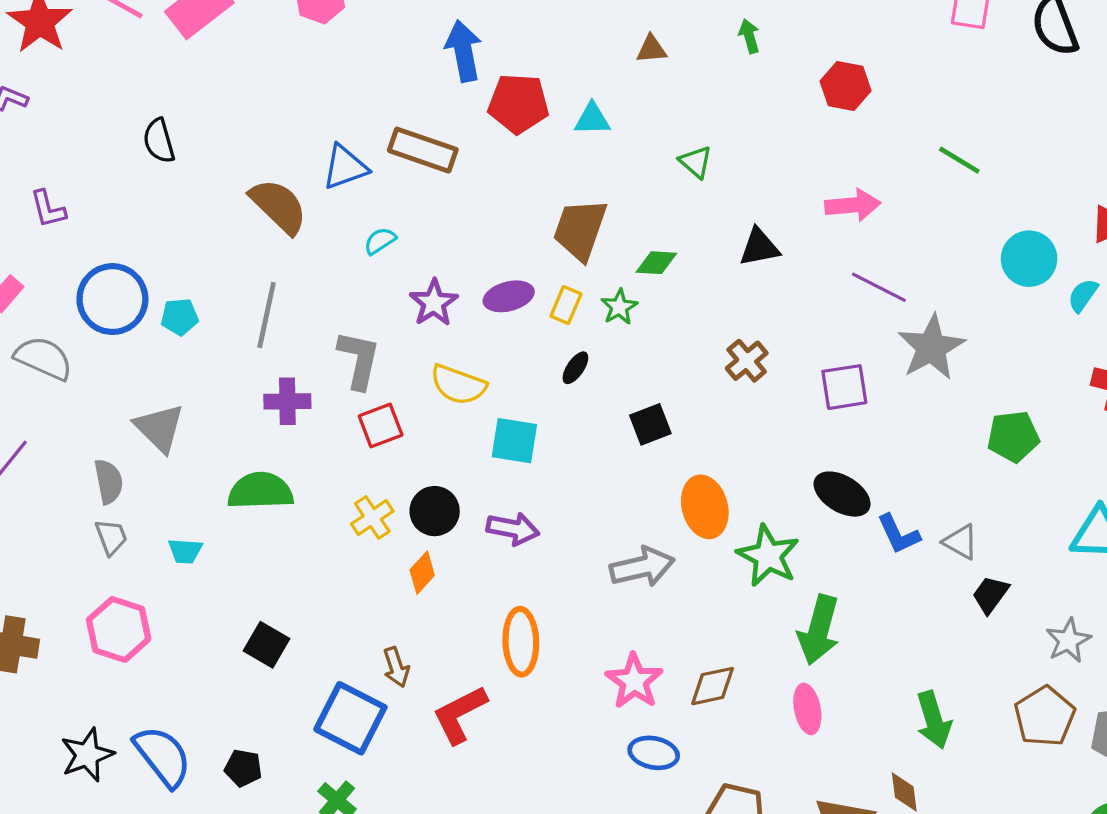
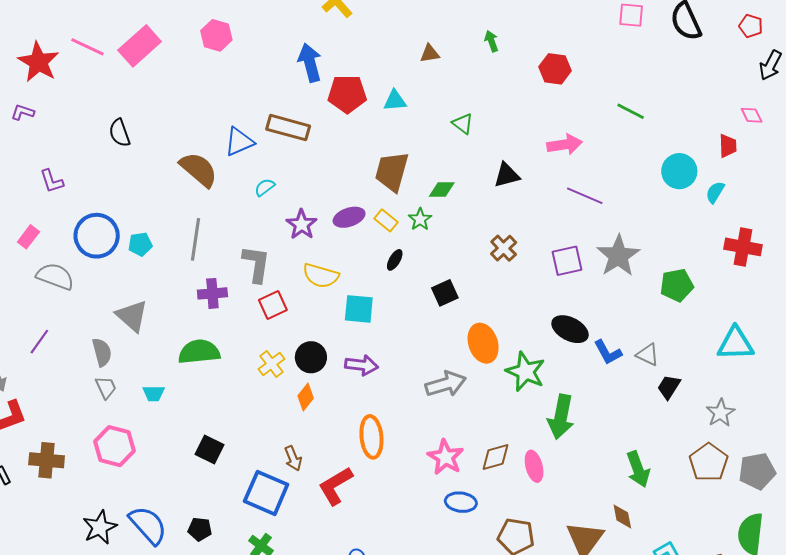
yellow rectangle: (566, 305) -> (386, 220), turned -70
gray star: (931, 347) -> (618, 256), moved
pink ellipse: (807, 709) -> (534, 466), moved

